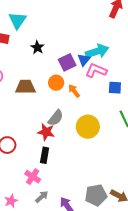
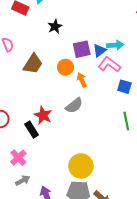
cyan arrow: (97, 51) -> (115, 45), size x0.7
brown trapezoid: (25, 87) -> (33, 64), turned 110
gray semicircle: (56, 118) -> (74, 106), moved
yellow circle: (88, 127) -> (81, 166), moved
black rectangle: (45, 155) -> (32, 130), moved, turned -56

